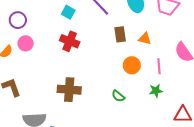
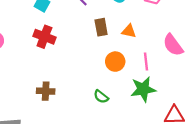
brown cross: (69, 90) -> (46, 91), size x0.7
green star: (156, 91) -> (143, 89), size x1.6

